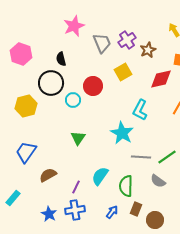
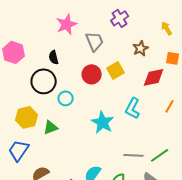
purple cross: (127, 40) -> (120, 18), moved
red circle: (93, 86) -> (92, 74), moved
yellow hexagon: (26, 106) -> (27, 117), moved
cyan star: (122, 133) -> (103, 122), moved
green triangle: (78, 138) -> (51, 127), moved, turned 35

